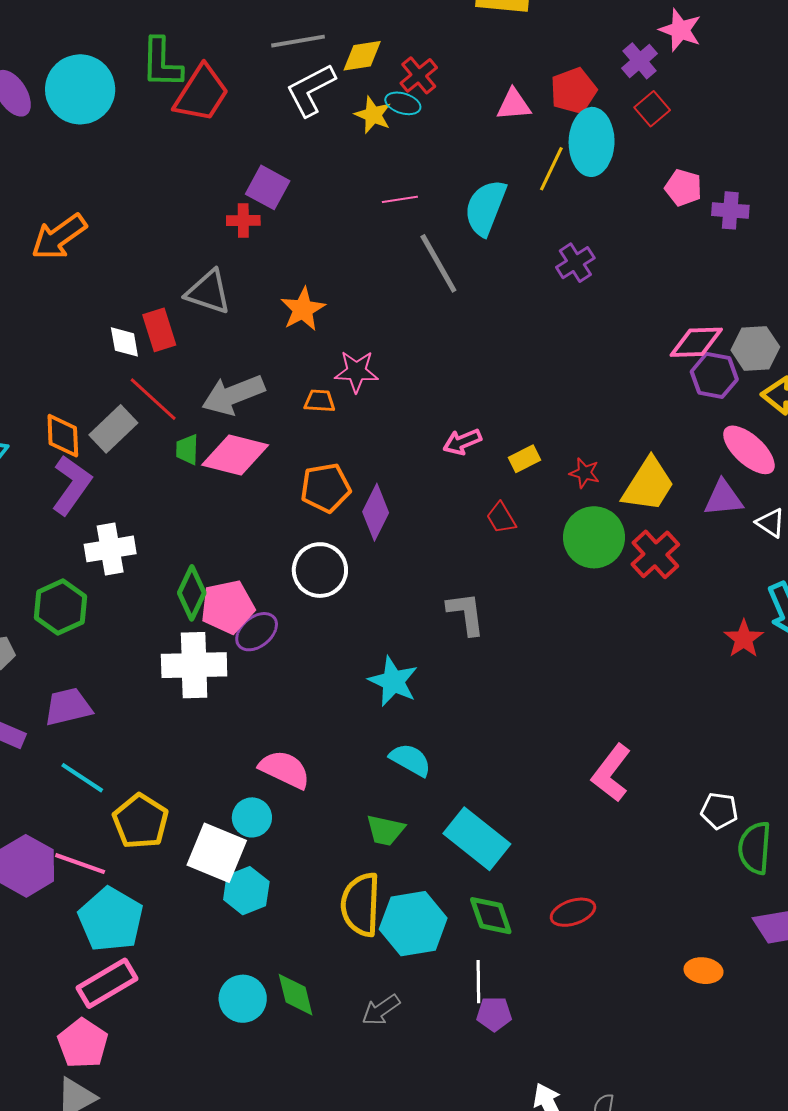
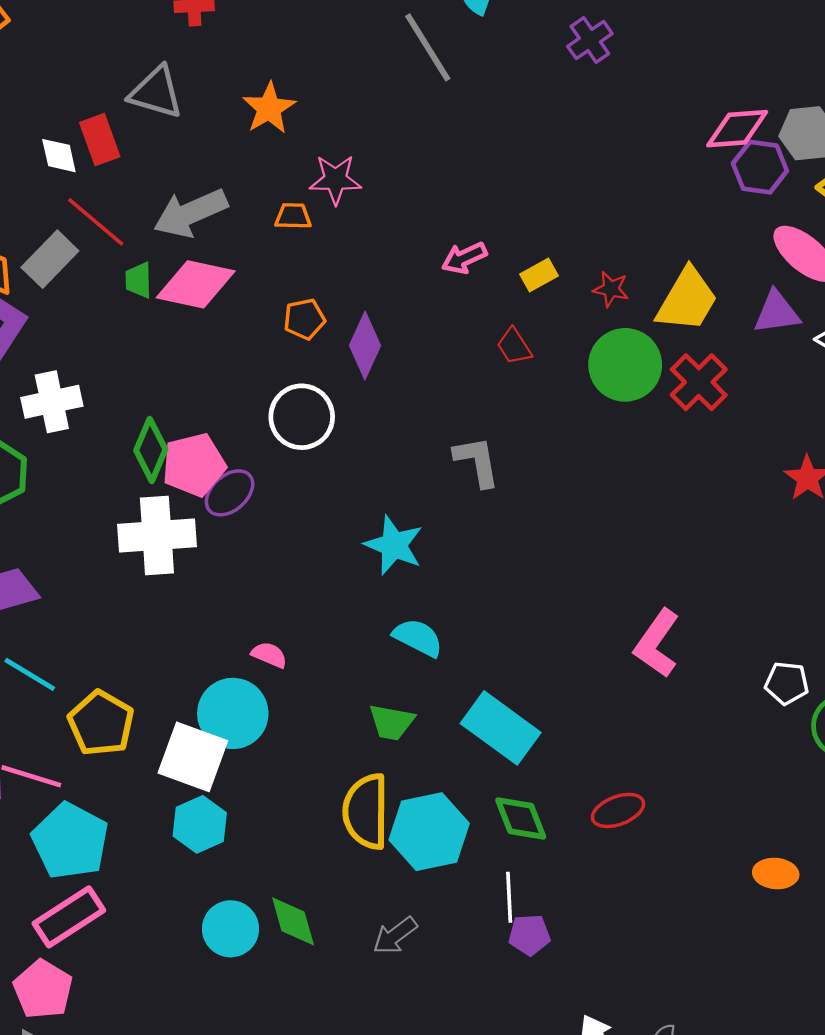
orange pentagon: (326, 488) -> (304, 319), size x0.7
pink semicircle: (285, 769) -> (269, 655), size x0.6
cyan circle: (252, 817) -> (233, 713), size x1.5
cyan hexagon: (246, 891) -> (200, 824), moved

